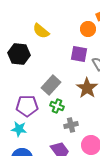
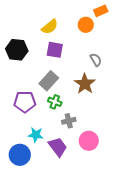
yellow semicircle: (41, 31) -> (50, 27), moved, turned -78
purple square: (79, 54) -> (55, 50), moved
cyan star: (19, 129) -> (36, 135), moved

